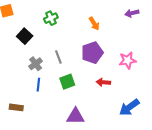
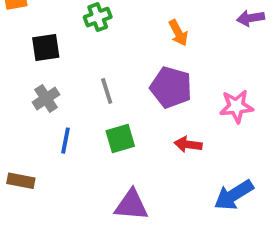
black square: (25, 36) -> (46, 47), turned 35
purple pentagon: (92, 53) -> (171, 87), turned 30
gray cross: (36, 64) -> (46, 98), moved

